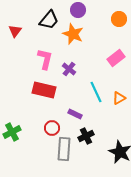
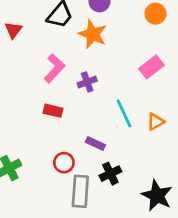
pink L-shape: (45, 59) -> (54, 68), turned 30
purple cross: (69, 69) -> (87, 82), turned 32
red rectangle: (44, 90) -> (53, 111), size x0.6

